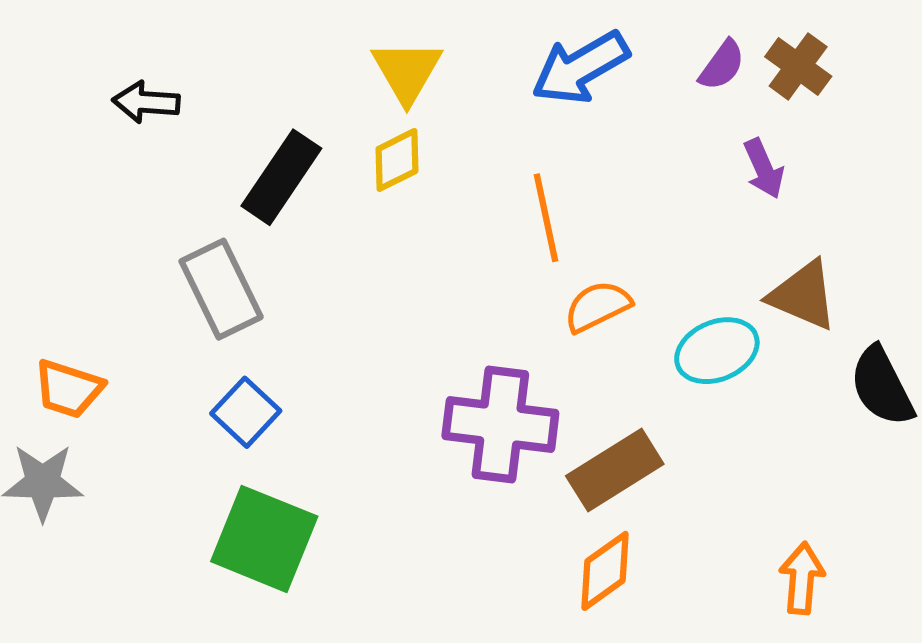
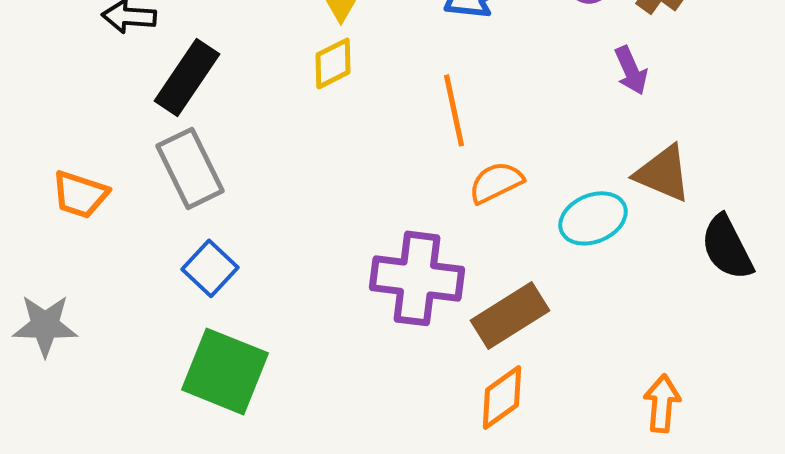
black rectangle: (281, 177) -> (187, 77), moved
orange trapezoid: (69, 389) -> (80, 194), moved

